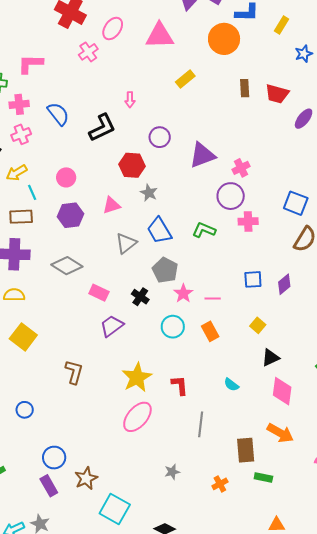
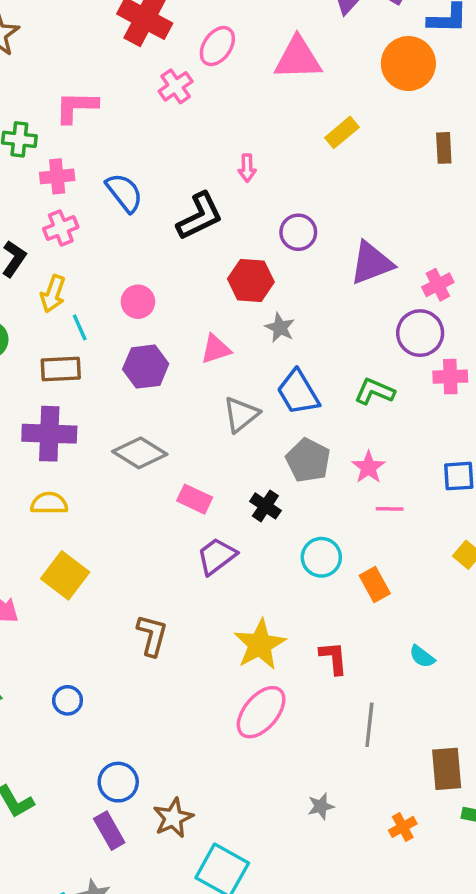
yellow arrow: (17, 173) -> (53, 294), turned -40
pink star: (183, 293) -> (368, 467), moved
orange rectangle: (210, 331) -> (375, 585), moved

